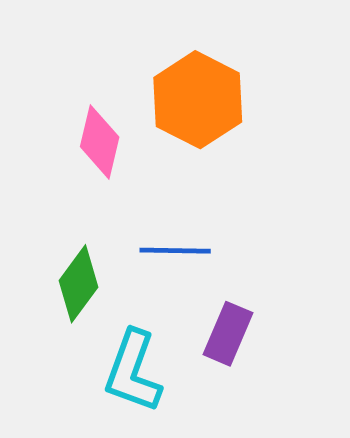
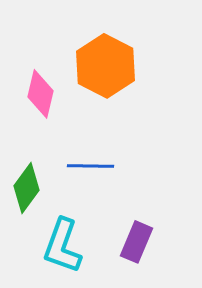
purple rectangle: (228, 334) -> (136, 242), moved

